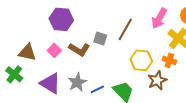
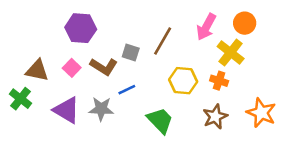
brown star: (157, 80) -> (215, 117), moved
gray star: (77, 82) -> (101, 109), turned 30
blue line: (97, 89) -> (127, 90), moved

